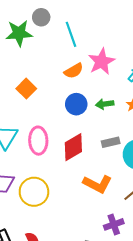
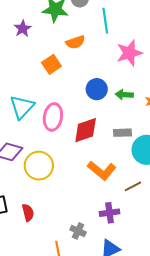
orange semicircle: (74, 71) -> (75, 42), moved

